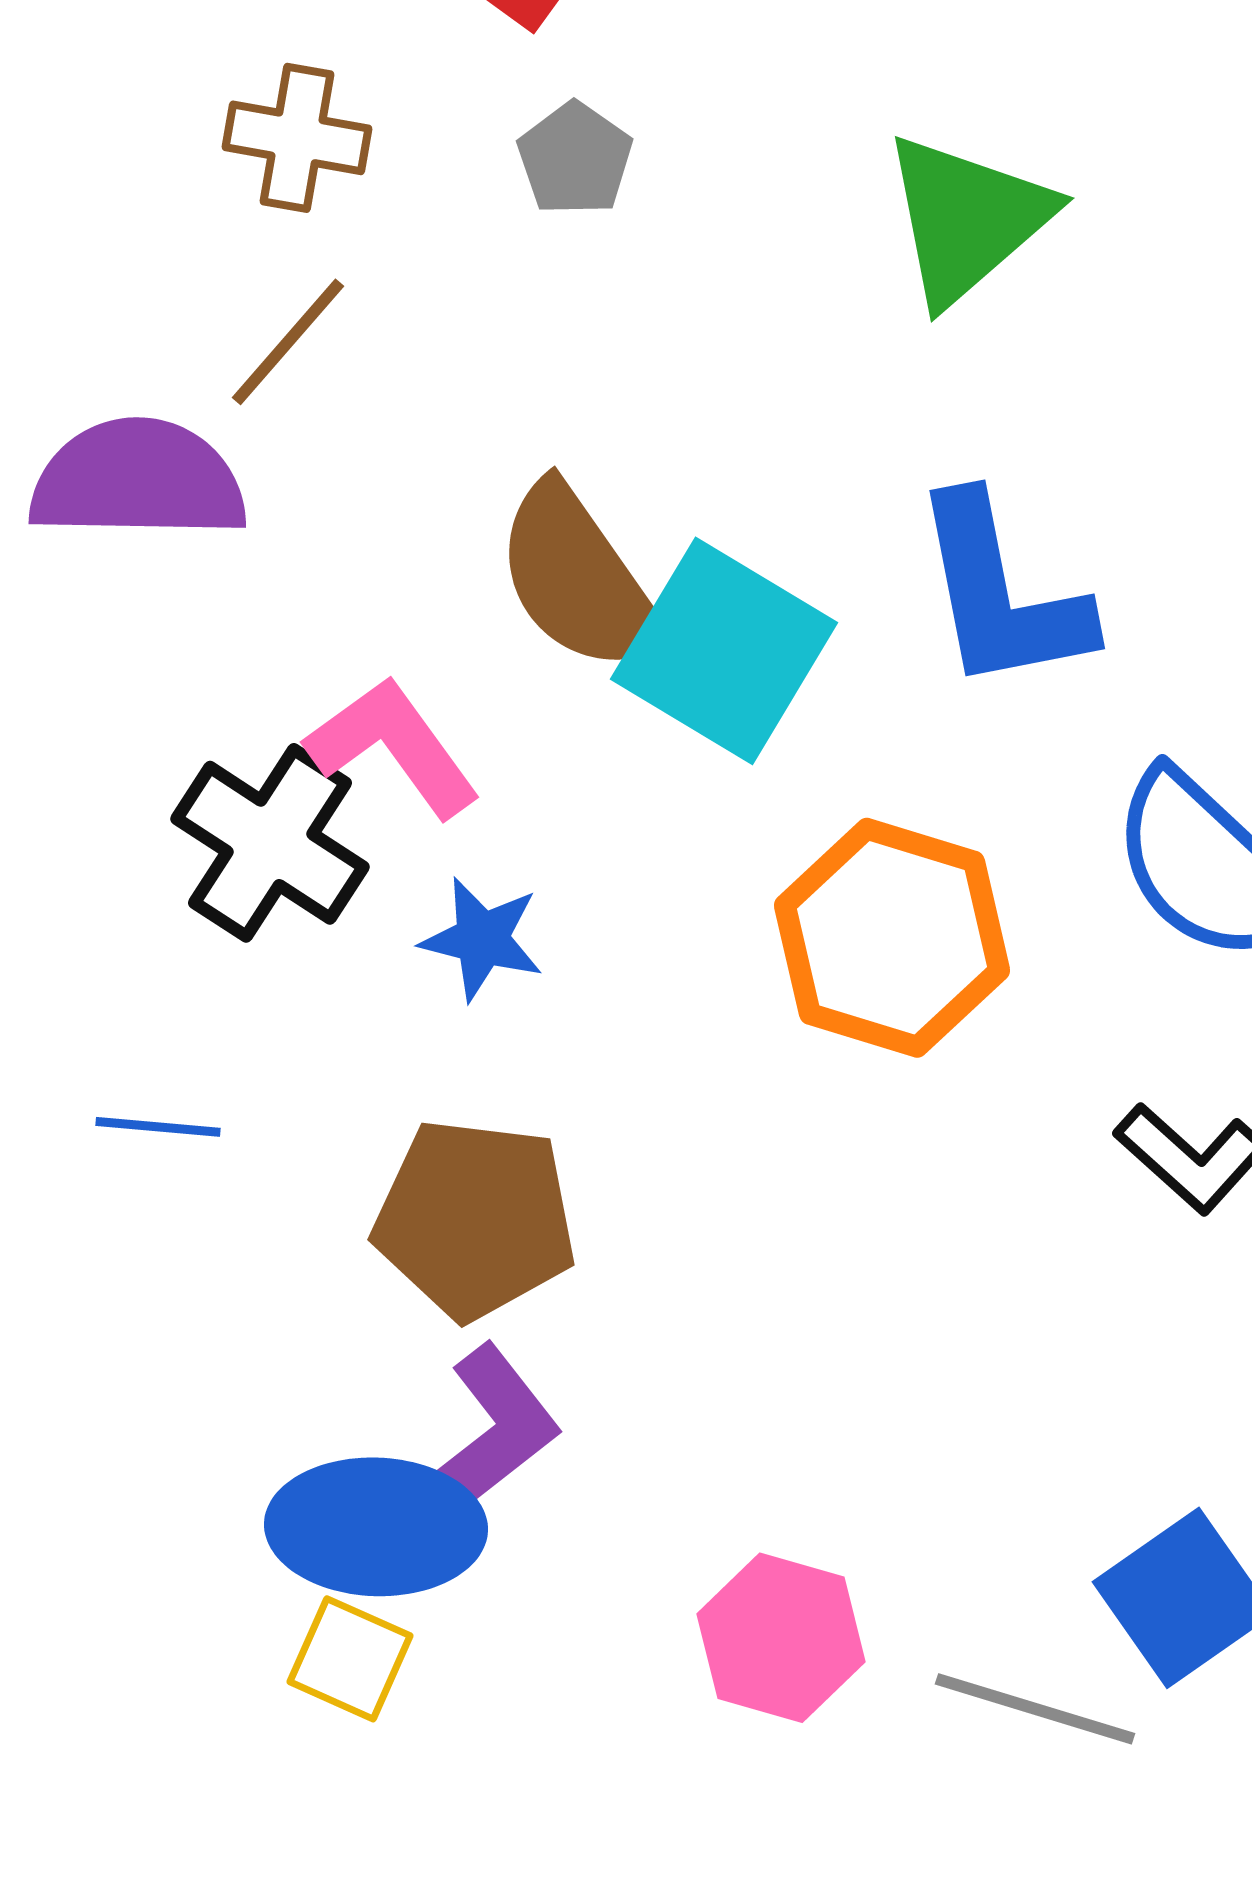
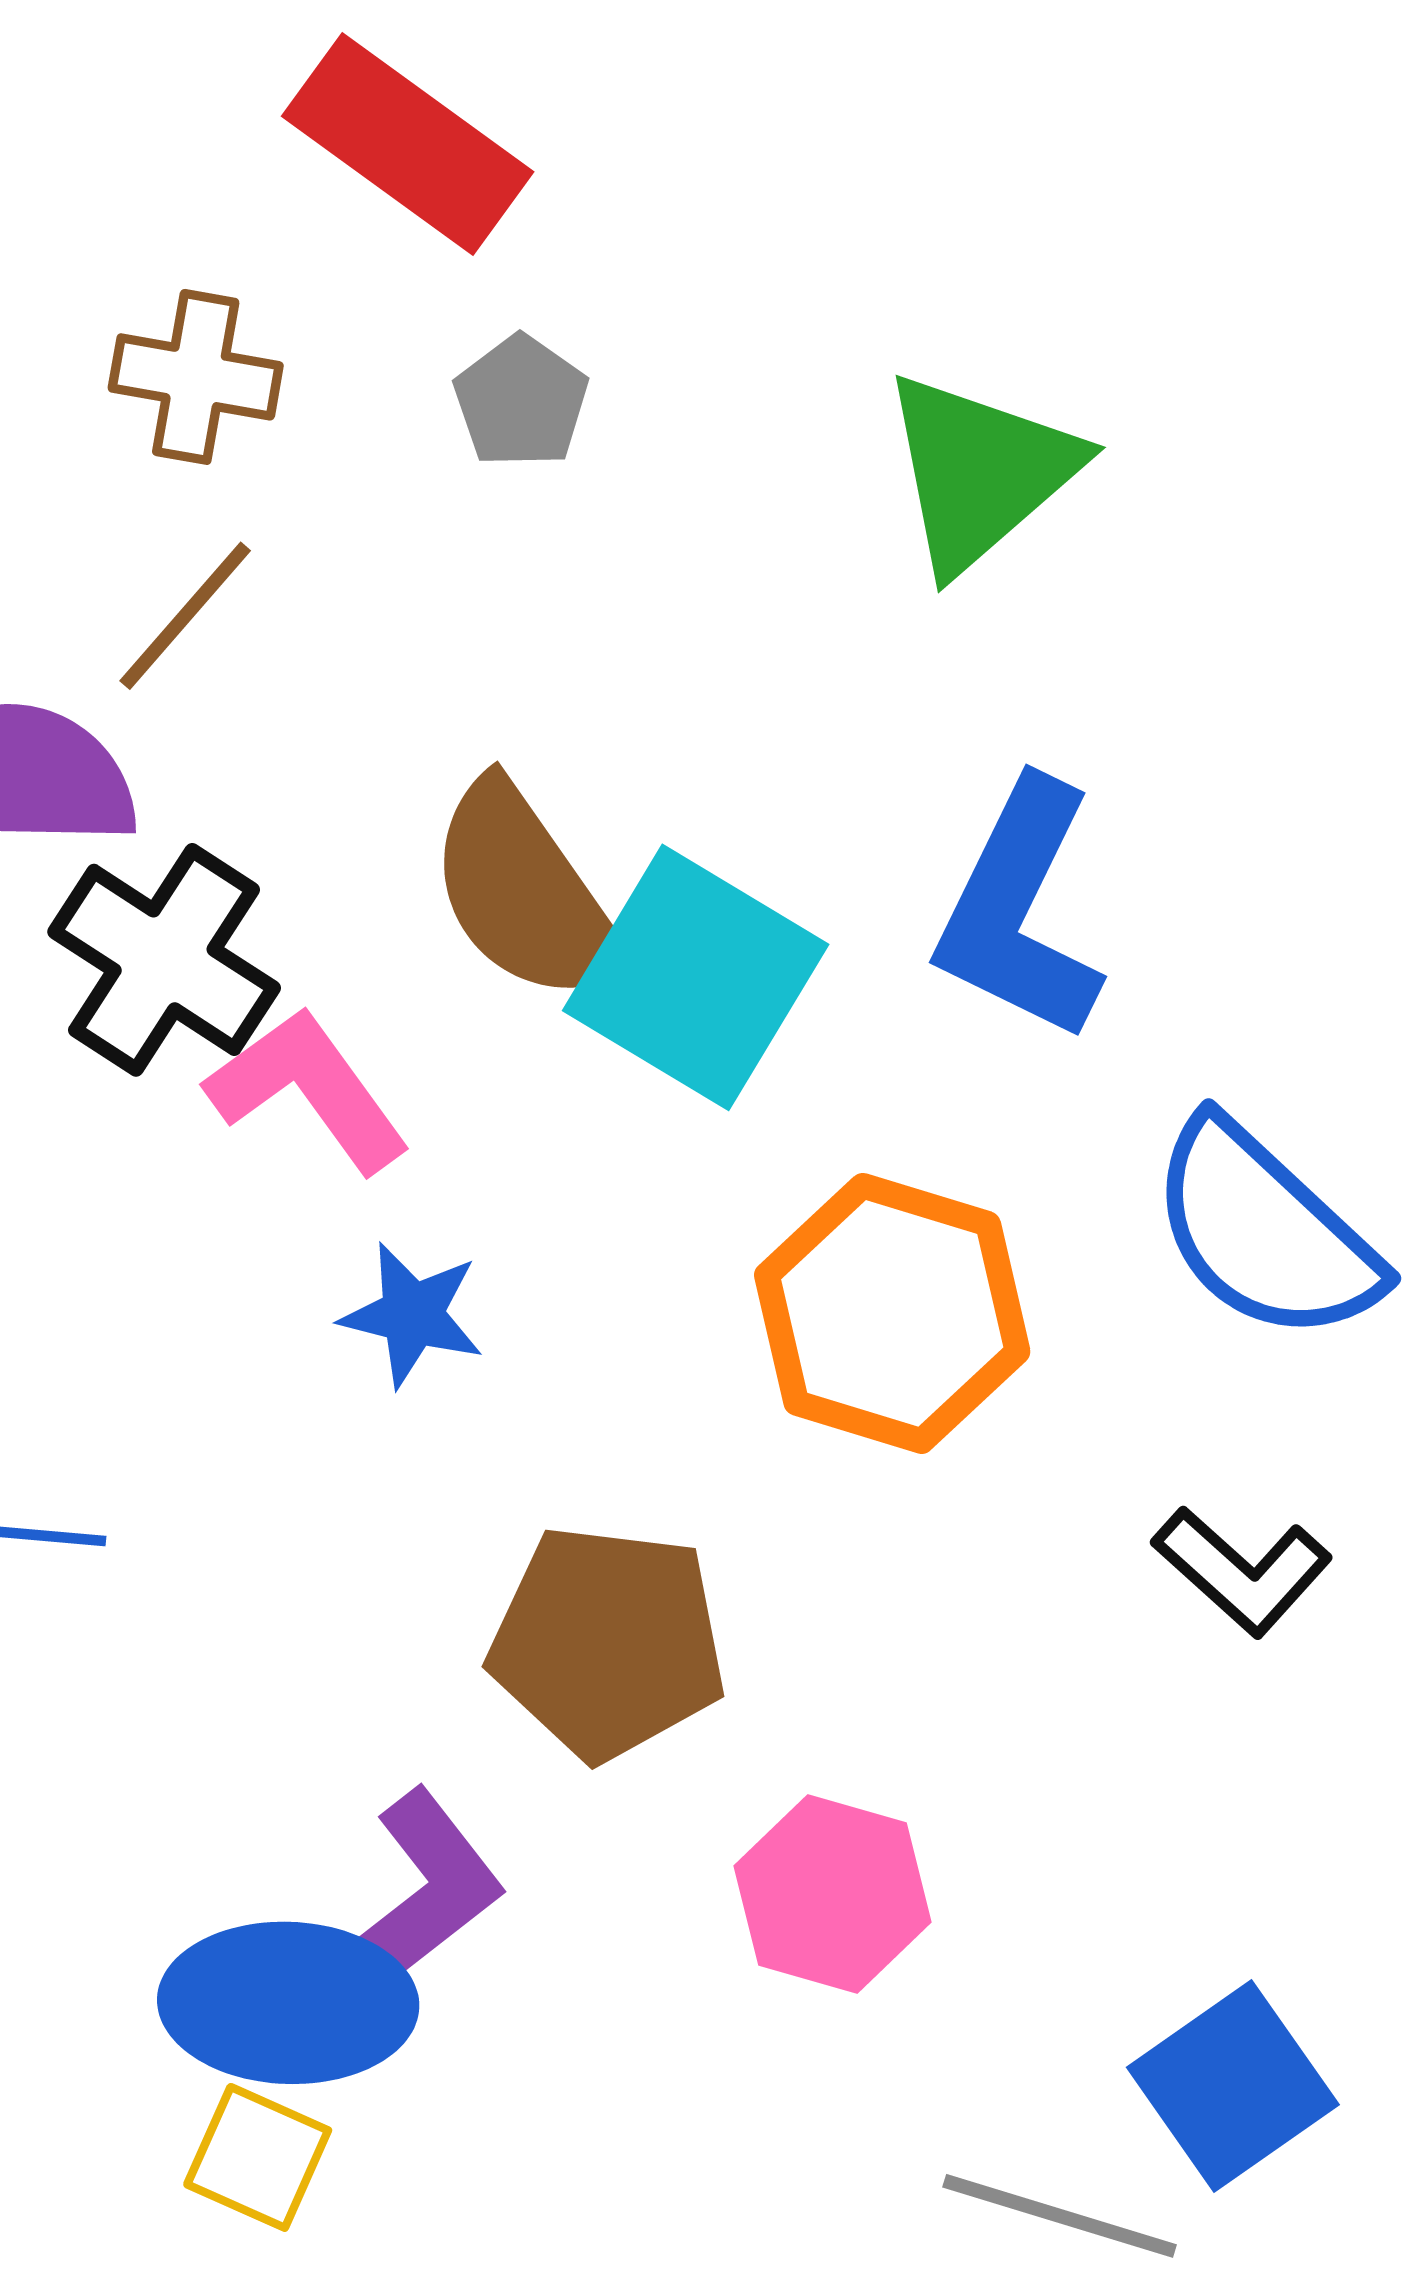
blue L-shape: (1001, 594) -> (1020, 911), turned 37
black cross: (270, 843) -> (164, 960), moved
brown pentagon: (475, 1219) -> (608, 1642), moved
pink hexagon: (781, 1638) -> (832, 1894), moved

